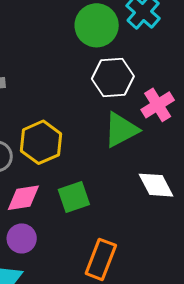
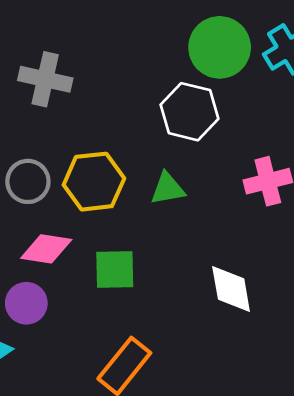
white hexagon: (113, 77) -> (190, 112), moved
green triangle: (121, 130) -> (168, 189), moved, size x0.7

